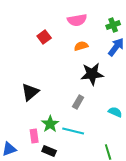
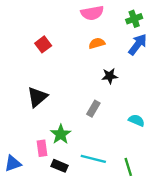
red square: (44, 37) -> (43, 44), moved
black star: (92, 74) -> (110, 76), size x0.6
cyan line: (73, 131) -> (93, 159), moved

